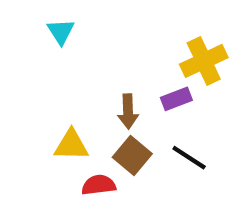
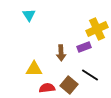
brown square: (132, 156) -> (69, 85), moved

